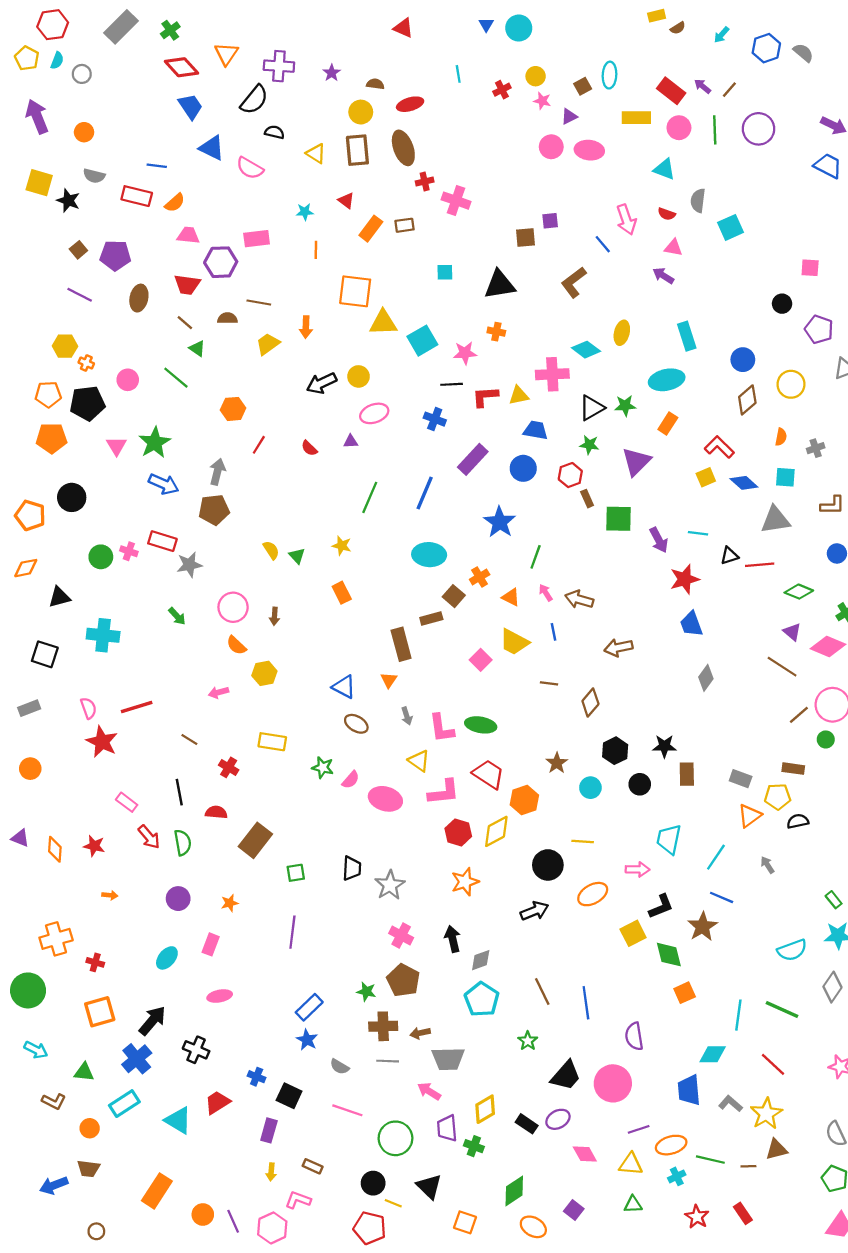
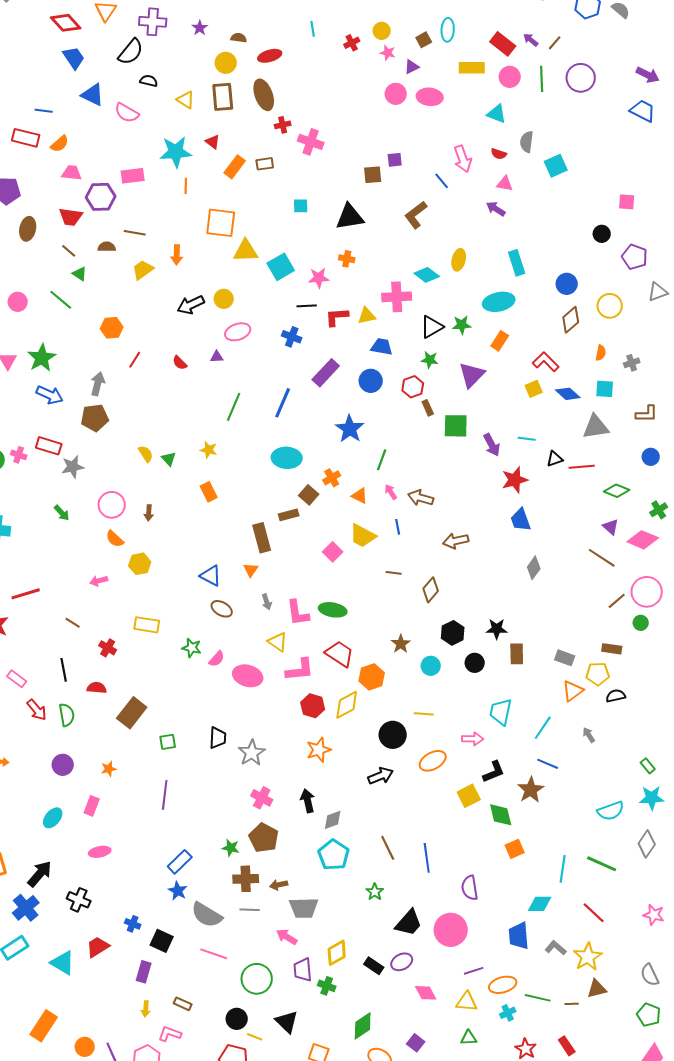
cyan star: (305, 212) -> (176, 152), size x2.0
gray semicircle: (339, 1067) -> (207, 915), size x1.8

